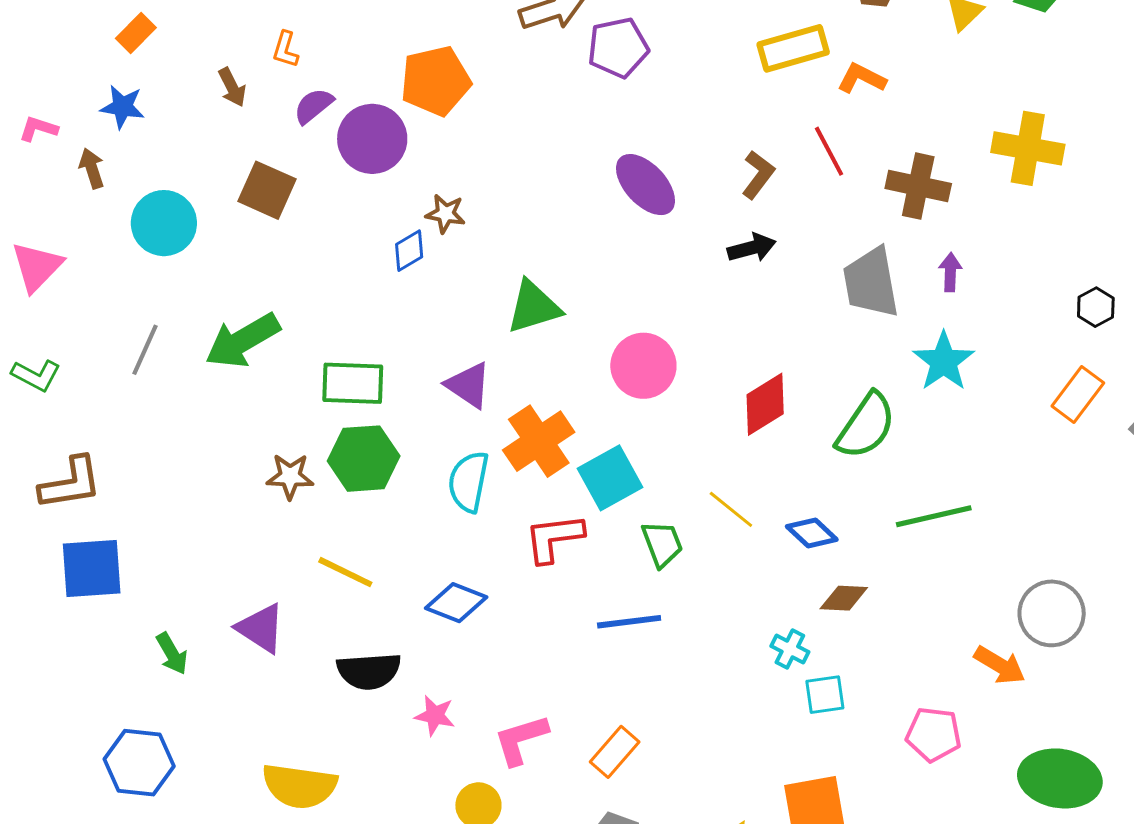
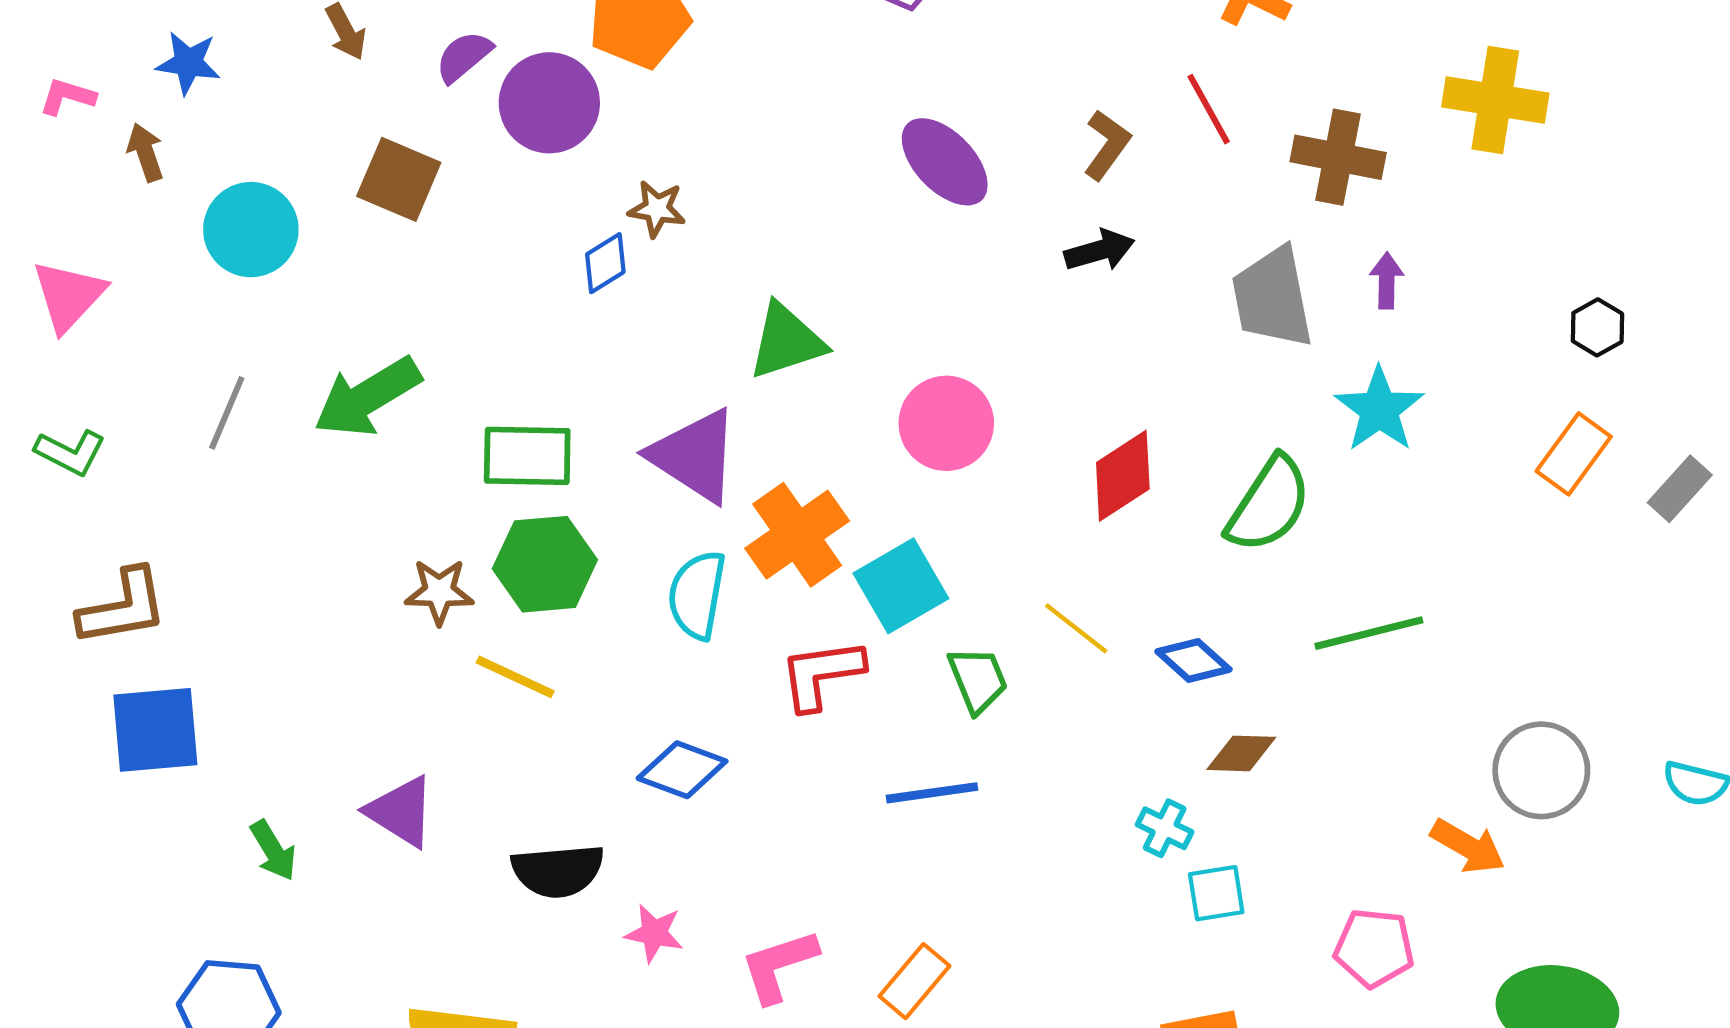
purple triangle: (469, 385) -> (694, 456), size x1.4
yellow line: (345, 572) -> (515, 677), moved

